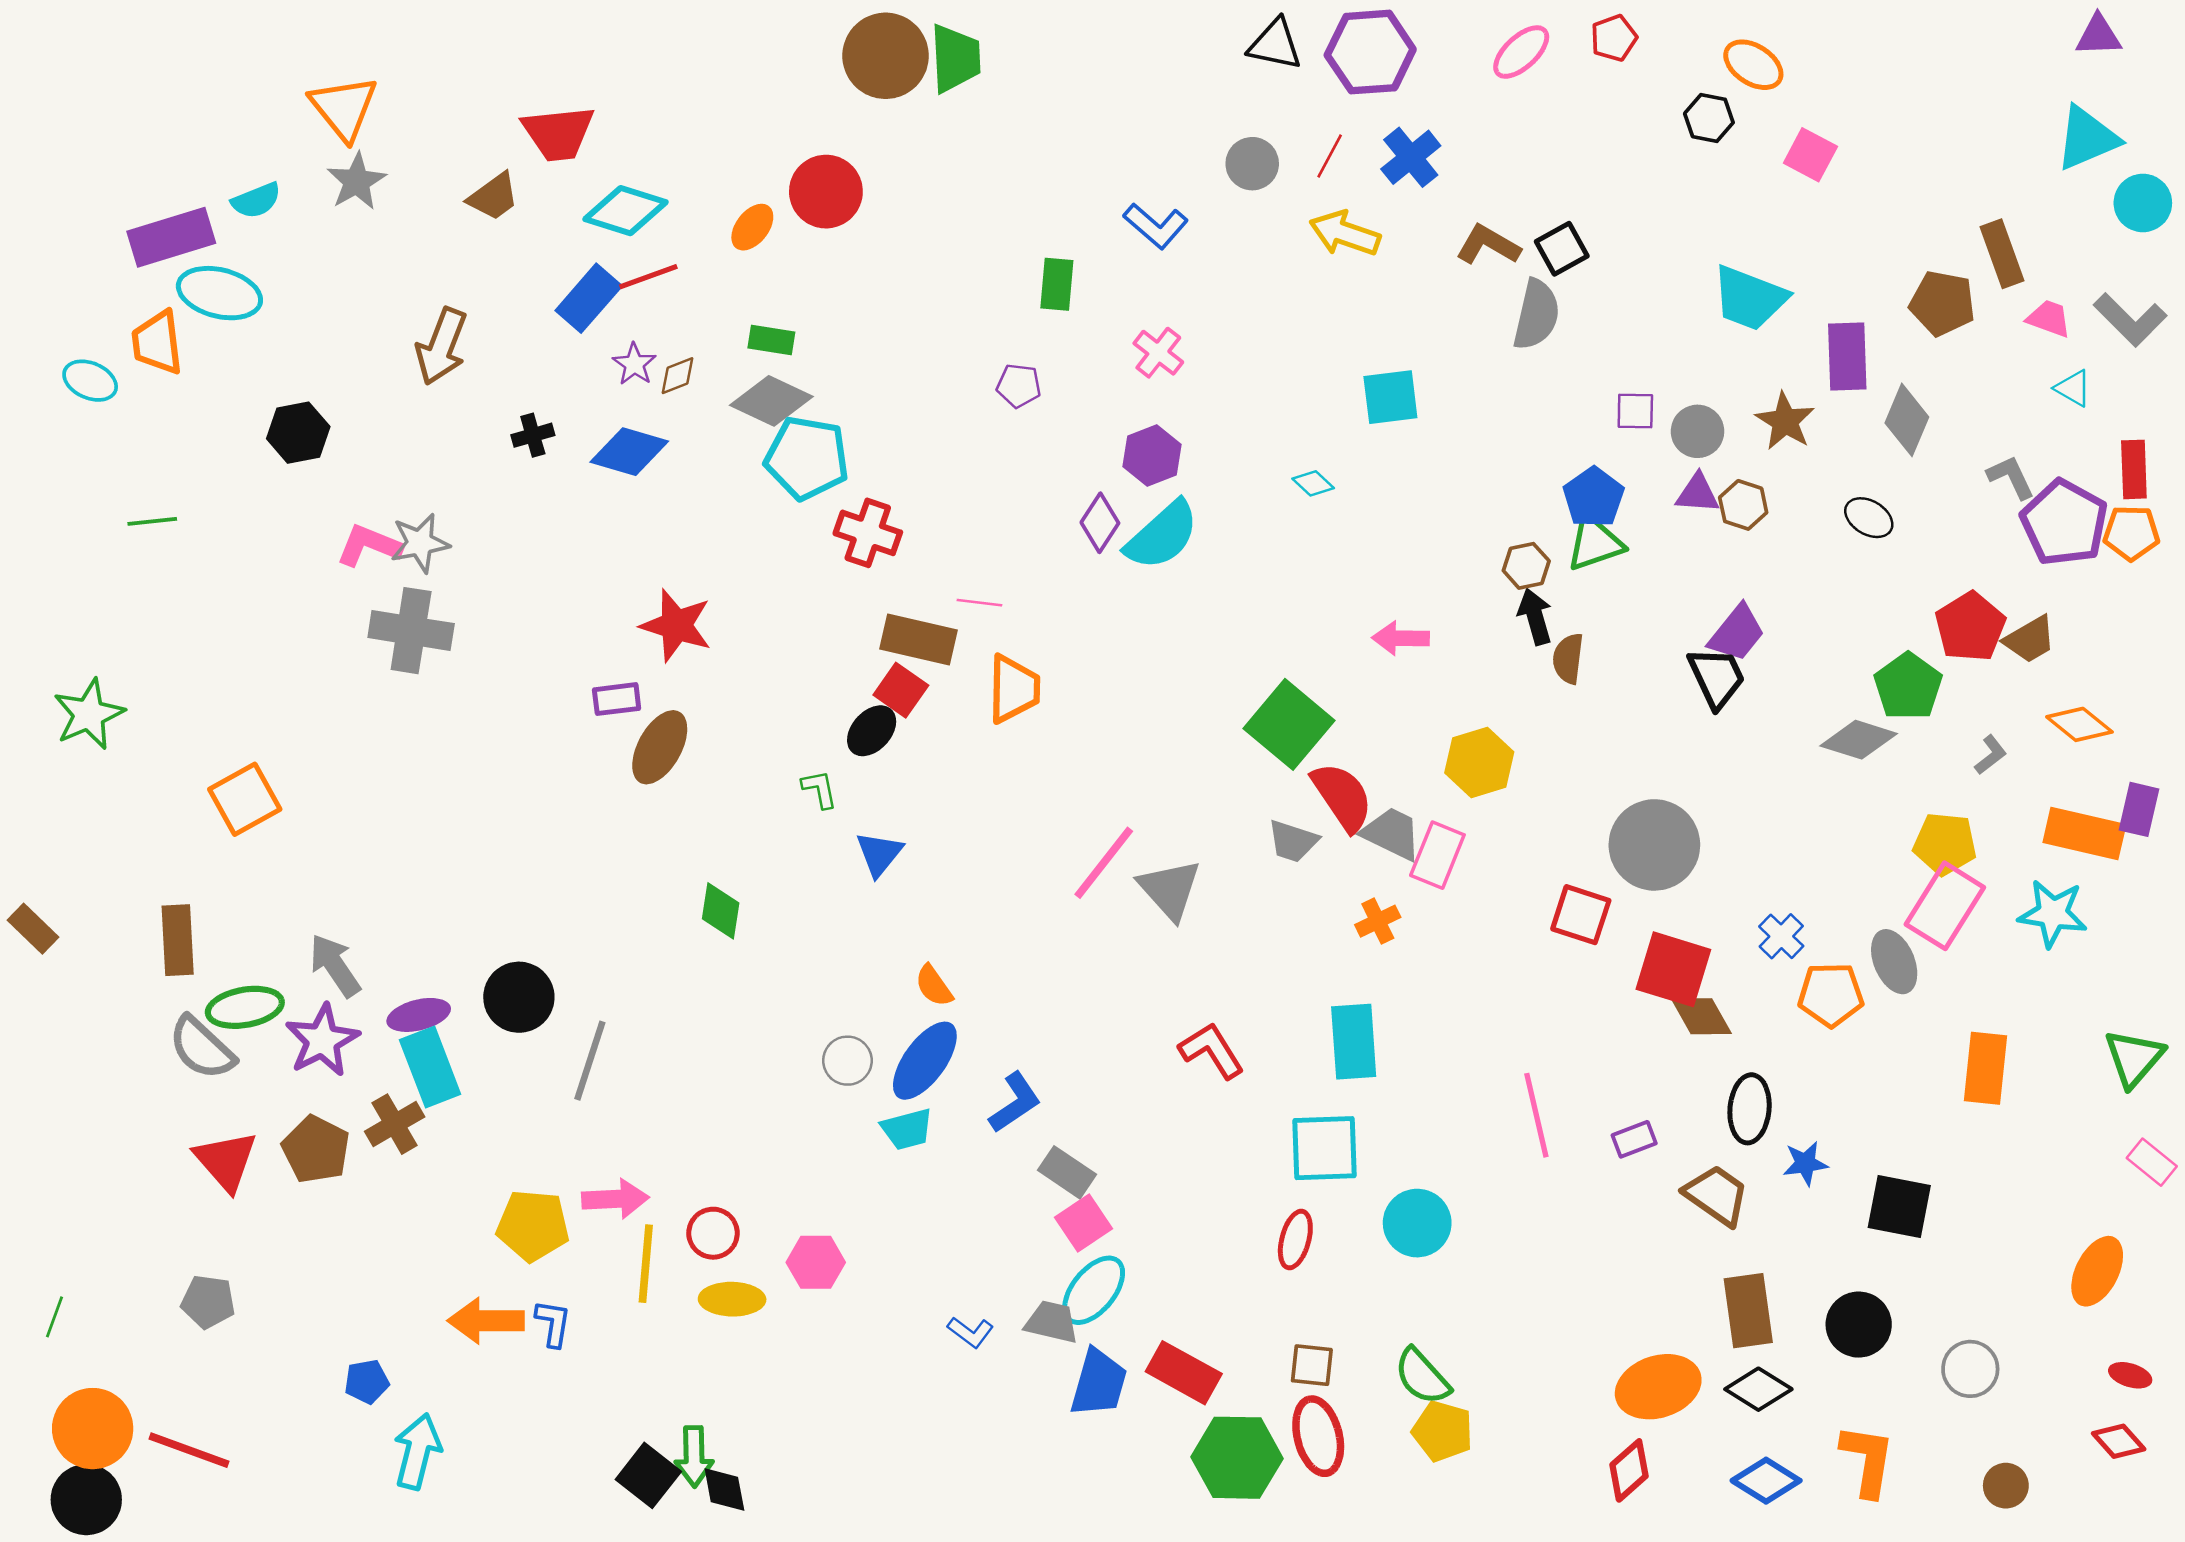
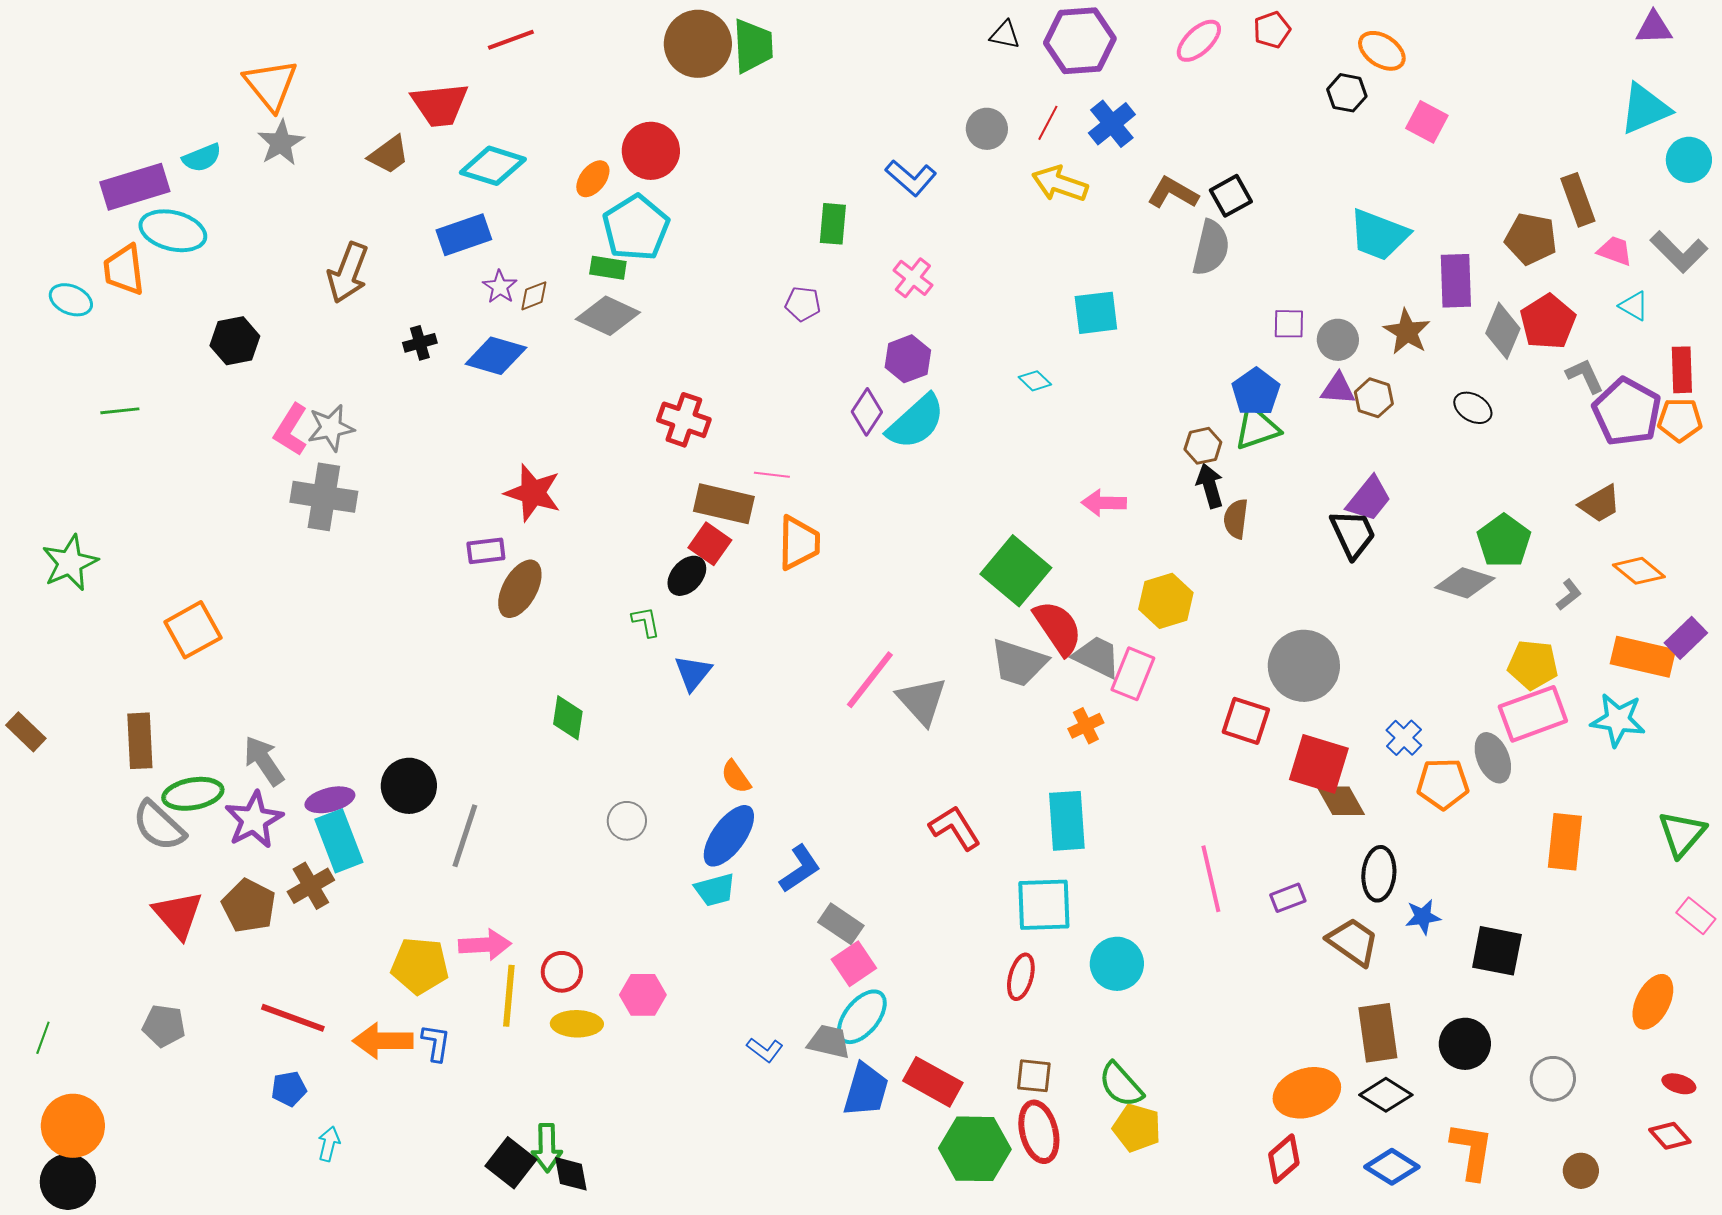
black triangle: (1275, 44) -> (1005, 35), size x0.7
red line: (648, 277) -> (511, 40), moved
blue rectangle: (589, 298) -> (464, 235), turned 30
cyan pentagon: (807, 458) -> (636, 228), moved, turned 30
pink L-shape: (369, 546) -> (291, 430), turned -80
red pentagon: (1970, 627) -> (1548, 322), moved
purple rectangle: (2139, 809) -> (1686, 638), turned 33
gray trapezoid: (1293, 841) -> (1019, 663), size x1.4
pink rectangle: (1945, 906) -> (1533, 714), turned 38
gray circle: (847, 1061) -> (627, 821), moved
red line: (189, 1450) -> (293, 1018), moved
cyan arrow: (417, 1451) -> (329, 1144), size x0.6

